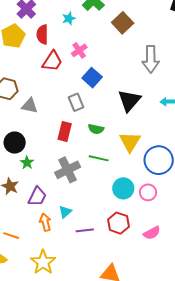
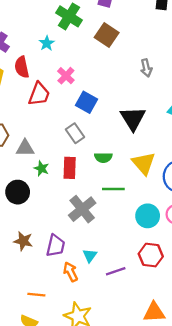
gray arrow: (151, 59) -> (146, 68), size x0.6
green star: (27, 163) -> (41, 168), moved

